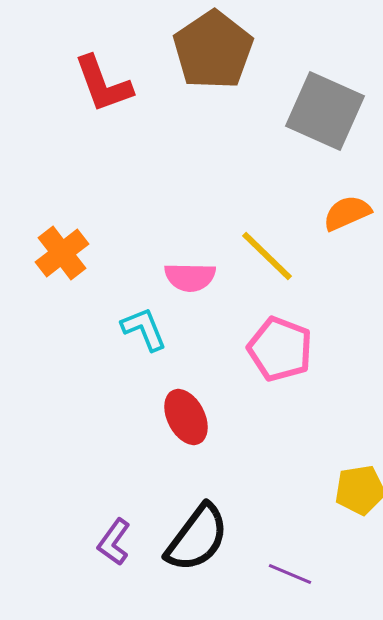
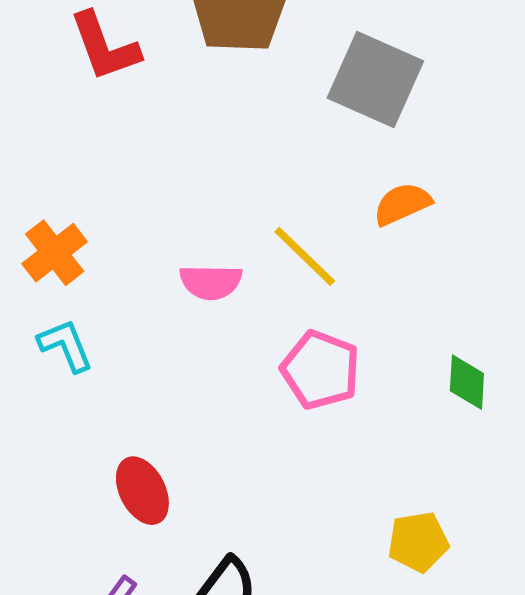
cyan L-shape: (144, 329) -> (66, 345), moved
red ellipse: (186, 417) -> (142, 491), moved

